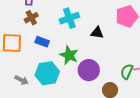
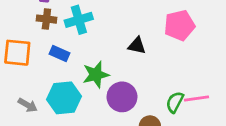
brown cross: (31, 18) -> (46, 19), turned 32
cyan cross: (69, 18) -> (79, 20), moved
green star: (69, 55) -> (96, 75), turned 30

